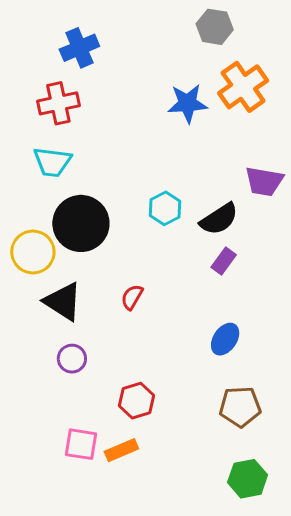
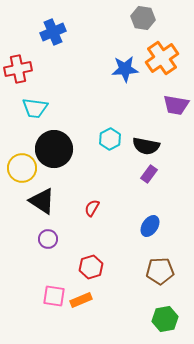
red cross: (58, 103) -> (18, 69), moved
purple trapezoid: (264, 181) -> (176, 105), moved
black semicircle: (219, 219) -> (146, 146), turned 44
red semicircle: (132, 297) -> (92, 208), moved

